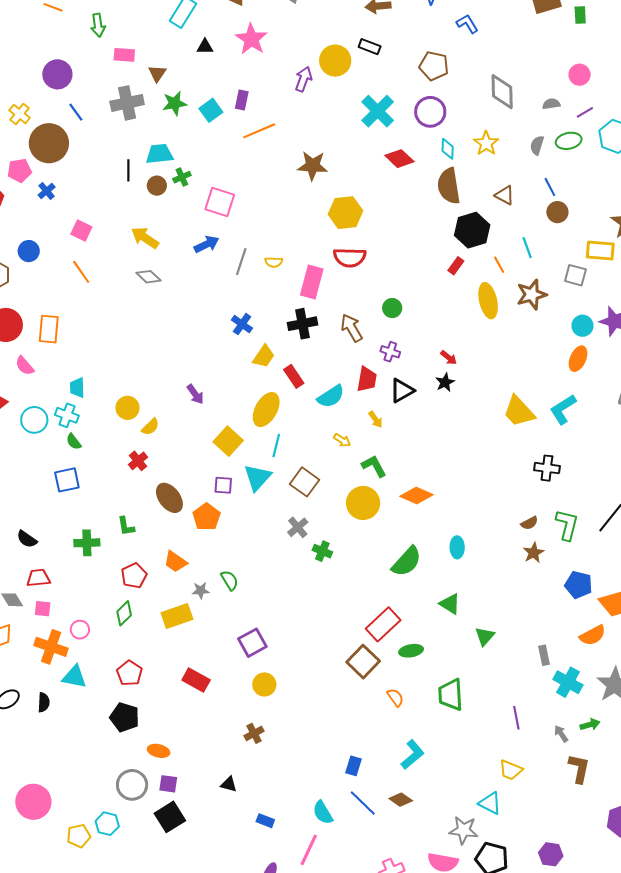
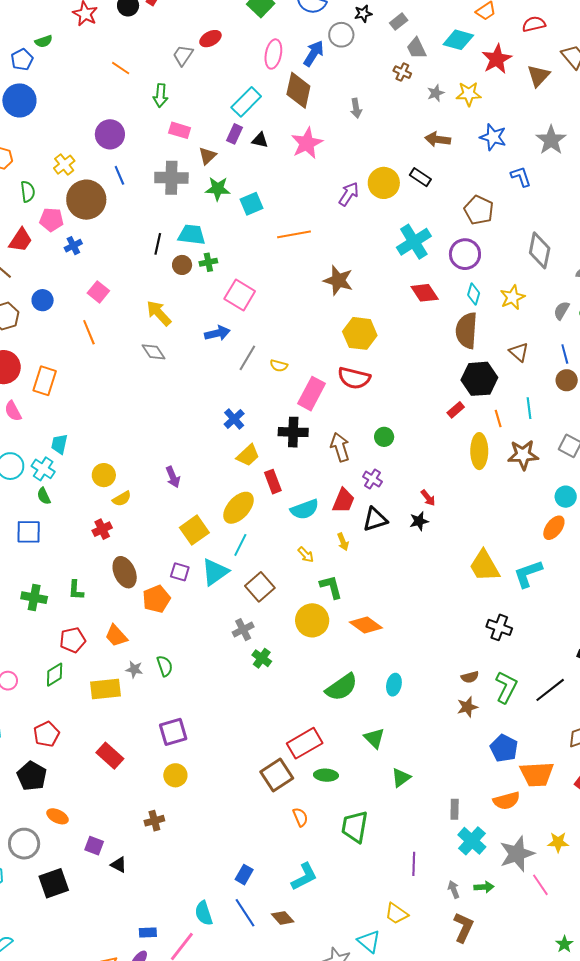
purple rectangle: (242, 100) -> (234, 134), moved
purple square: (168, 784) -> (94, 846), moved
blue rectangle: (265, 821) -> (148, 933), moved, turned -36

